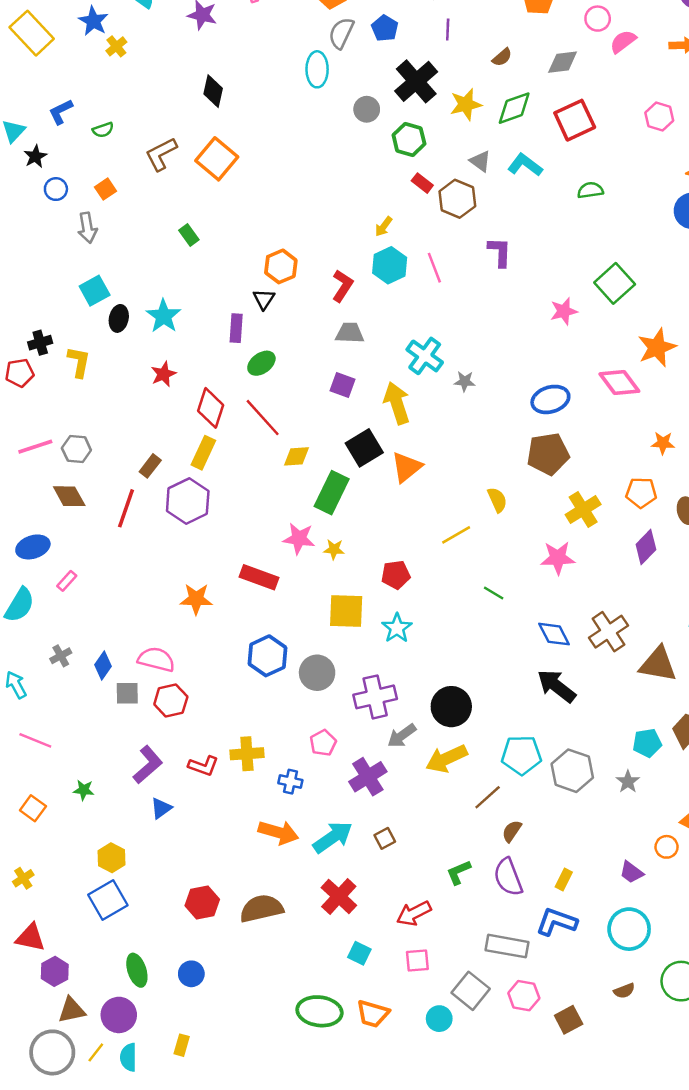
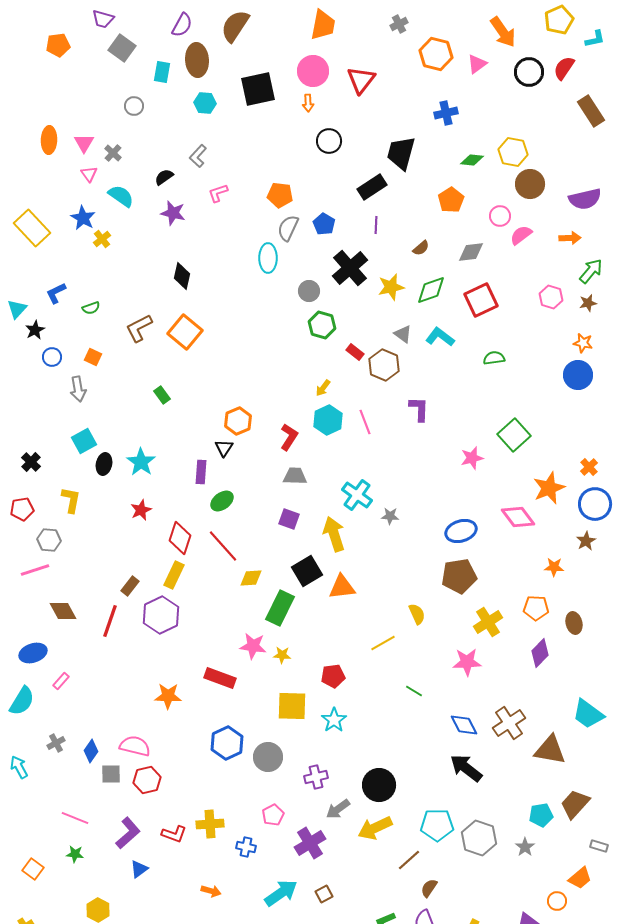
green hexagon: (409, 139) -> (322, 325), moved
orange square: (105, 189) -> (93, 357), turned -30
black cross: (40, 343) -> (31, 462), moved, turned -30
gray hexagon: (76, 449) -> (49, 540), moved
orange triangle: (407, 467) -> (342, 587), turned 32
purple cross: (375, 697) -> (316, 777), size x0.7
pink line: (35, 740) -> (75, 818), moved
orange arrow: (278, 832) -> (211, 891), moved, size x0.6

